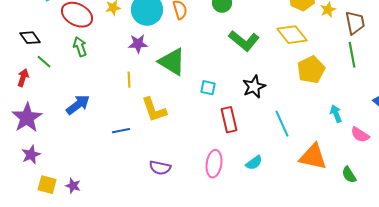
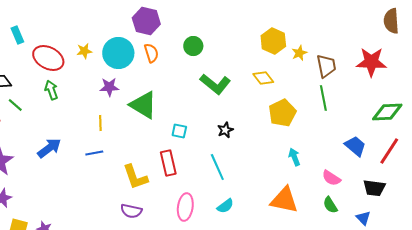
yellow diamond: (292, 35) -> (263, 78), size x0.7
black star: (254, 87) -> (225, 130), size x0.7
yellow L-shape: (154, 110) -> (135, 177), moved
cyan arrow: (336, 114) -> (294, 157), moved
red rectangle: (229, 120) -> (168, 163), moved
cyan line: (282, 124) -> (217, 167), moved
blue line: (121, 131) -> (94, 153), moved
green semicircle: (349, 175) -> (330, 205), moved

